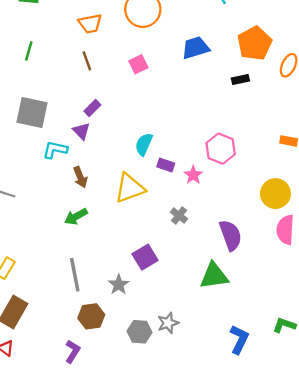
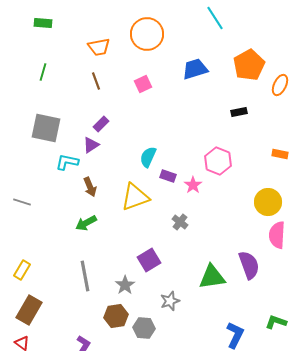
black rectangle: (240, 80) -> (239, 112), moved
purple triangle: (81, 131) -> (91, 145), turned 42
purple semicircle: (230, 235) -> (249, 265), moved
brown hexagon: (91, 316) -> (116, 316), moved
gray star: (168, 323) -> (170, 301), moved

